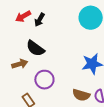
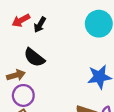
purple circle: (44, 80) -> (23, 95), moved

